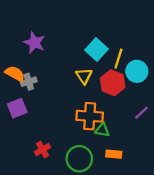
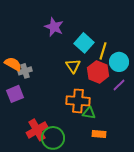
purple star: (34, 43) -> (54, 27), moved
purple line: (141, 113) -> (119, 85), moved
red cross: (42, 150) -> (37, 130), size x1.5
green circle: (79, 159) -> (53, 138), moved

